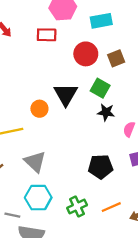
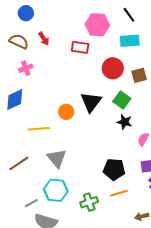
orange line: (111, 207) -> (119, 193), moved
gray line: (12, 215) -> (31, 203), turned -48

